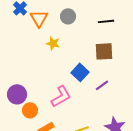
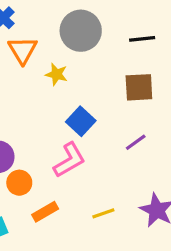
gray circle: (68, 16) -> (81, 31), size x1.6
orange triangle: (39, 18) -> (23, 50), moved
blue square: (80, 72) -> (81, 121), moved

